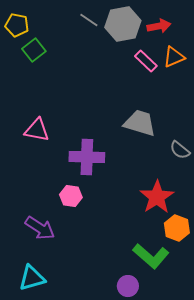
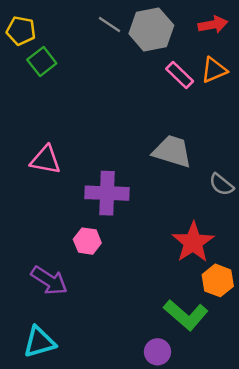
red arrow: (159, 26) -> (213, 25), moved

